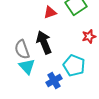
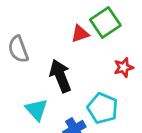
red triangle: (50, 12) -> (80, 34), moved
gray semicircle: (22, 49) -> (18, 49), moved

